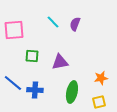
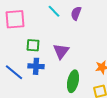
purple triangle: (60, 62) -> (61, 51), turned -42
blue cross: (35, 90) -> (36, 66), moved

